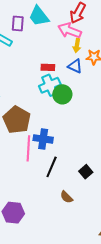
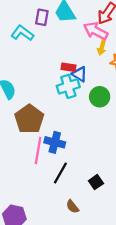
blue triangle: (75, 66) -> (79, 74), moved
green circle: (62, 94) -> (100, 97), moved

